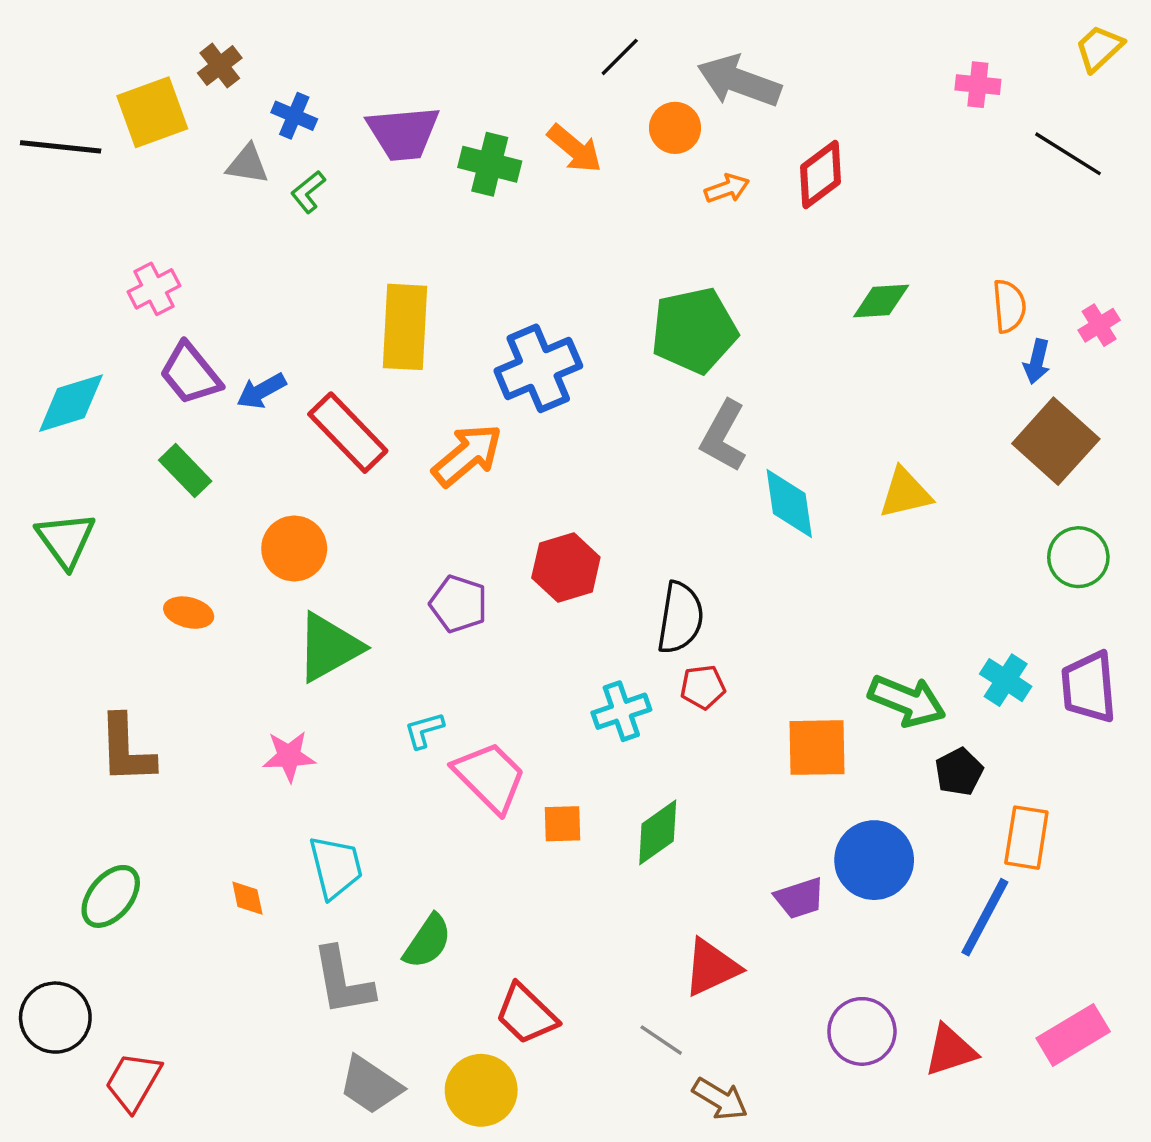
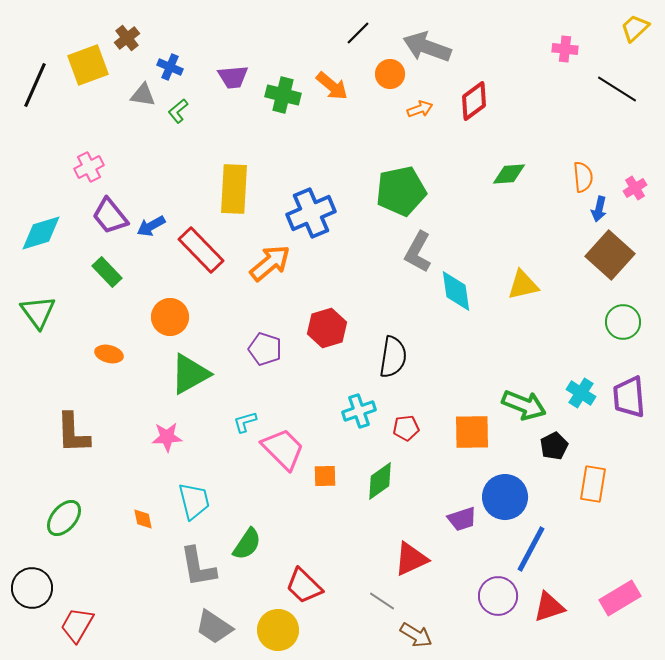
purple trapezoid: (403, 133) -> (233, 77), size x0.7
black line: (61, 147) -> (35, 85), turned -72
red pentagon: (703, 687) -> (406, 428), moved
blue line: (985, 917) -> (531, 549), moved

